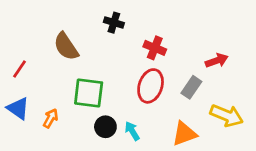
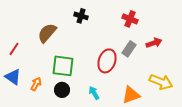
brown semicircle: (66, 46) -> (47, 33), turned 75
red cross: (155, 48) -> (130, 19), moved
gray rectangle: (191, 87) -> (129, 49), moved
black circle: (105, 127) -> (62, 90), moved

